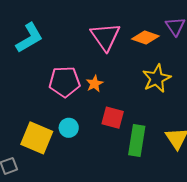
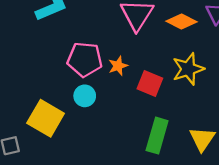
red square: (113, 118) -> (150, 84), moved
cyan circle: (69, 128) -> (85, 96), moved

